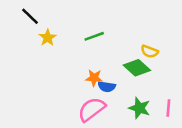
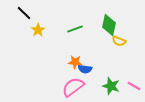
green diamond: (137, 68) -> (109, 25), moved, turned 60
pink line: (168, 108) -> (134, 86), turned -64

